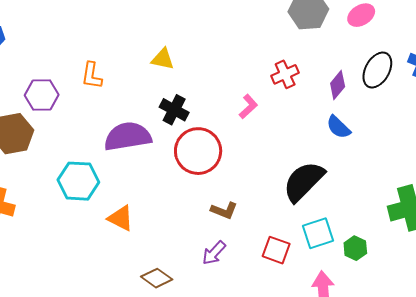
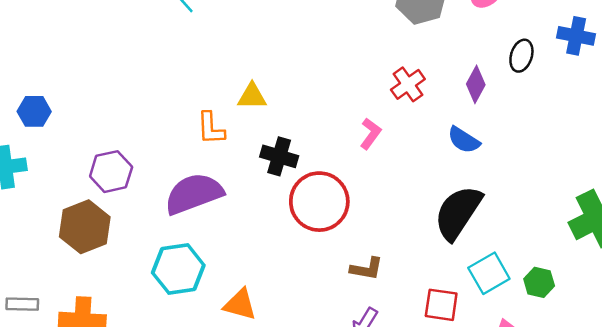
black ellipse: (377, 70) -> (521, 56), size x0.7
orange L-shape: (92, 76) -> (211, 128), moved
blue semicircle: (338, 127) -> (464, 140), moved
purple semicircle: (128, 136) -> (194, 194), moved

